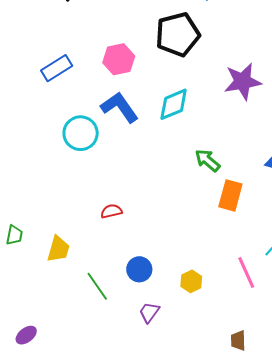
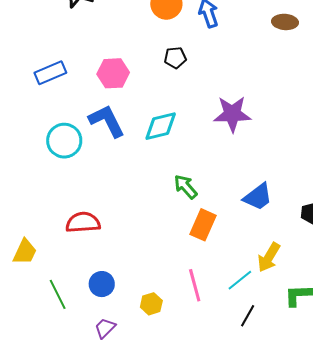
black pentagon: (178, 34) -> (175, 58), size x0.5
red semicircle: (111, 211) -> (83, 222), size x1.6
pink line: (246, 272) -> (195, 285), moved

